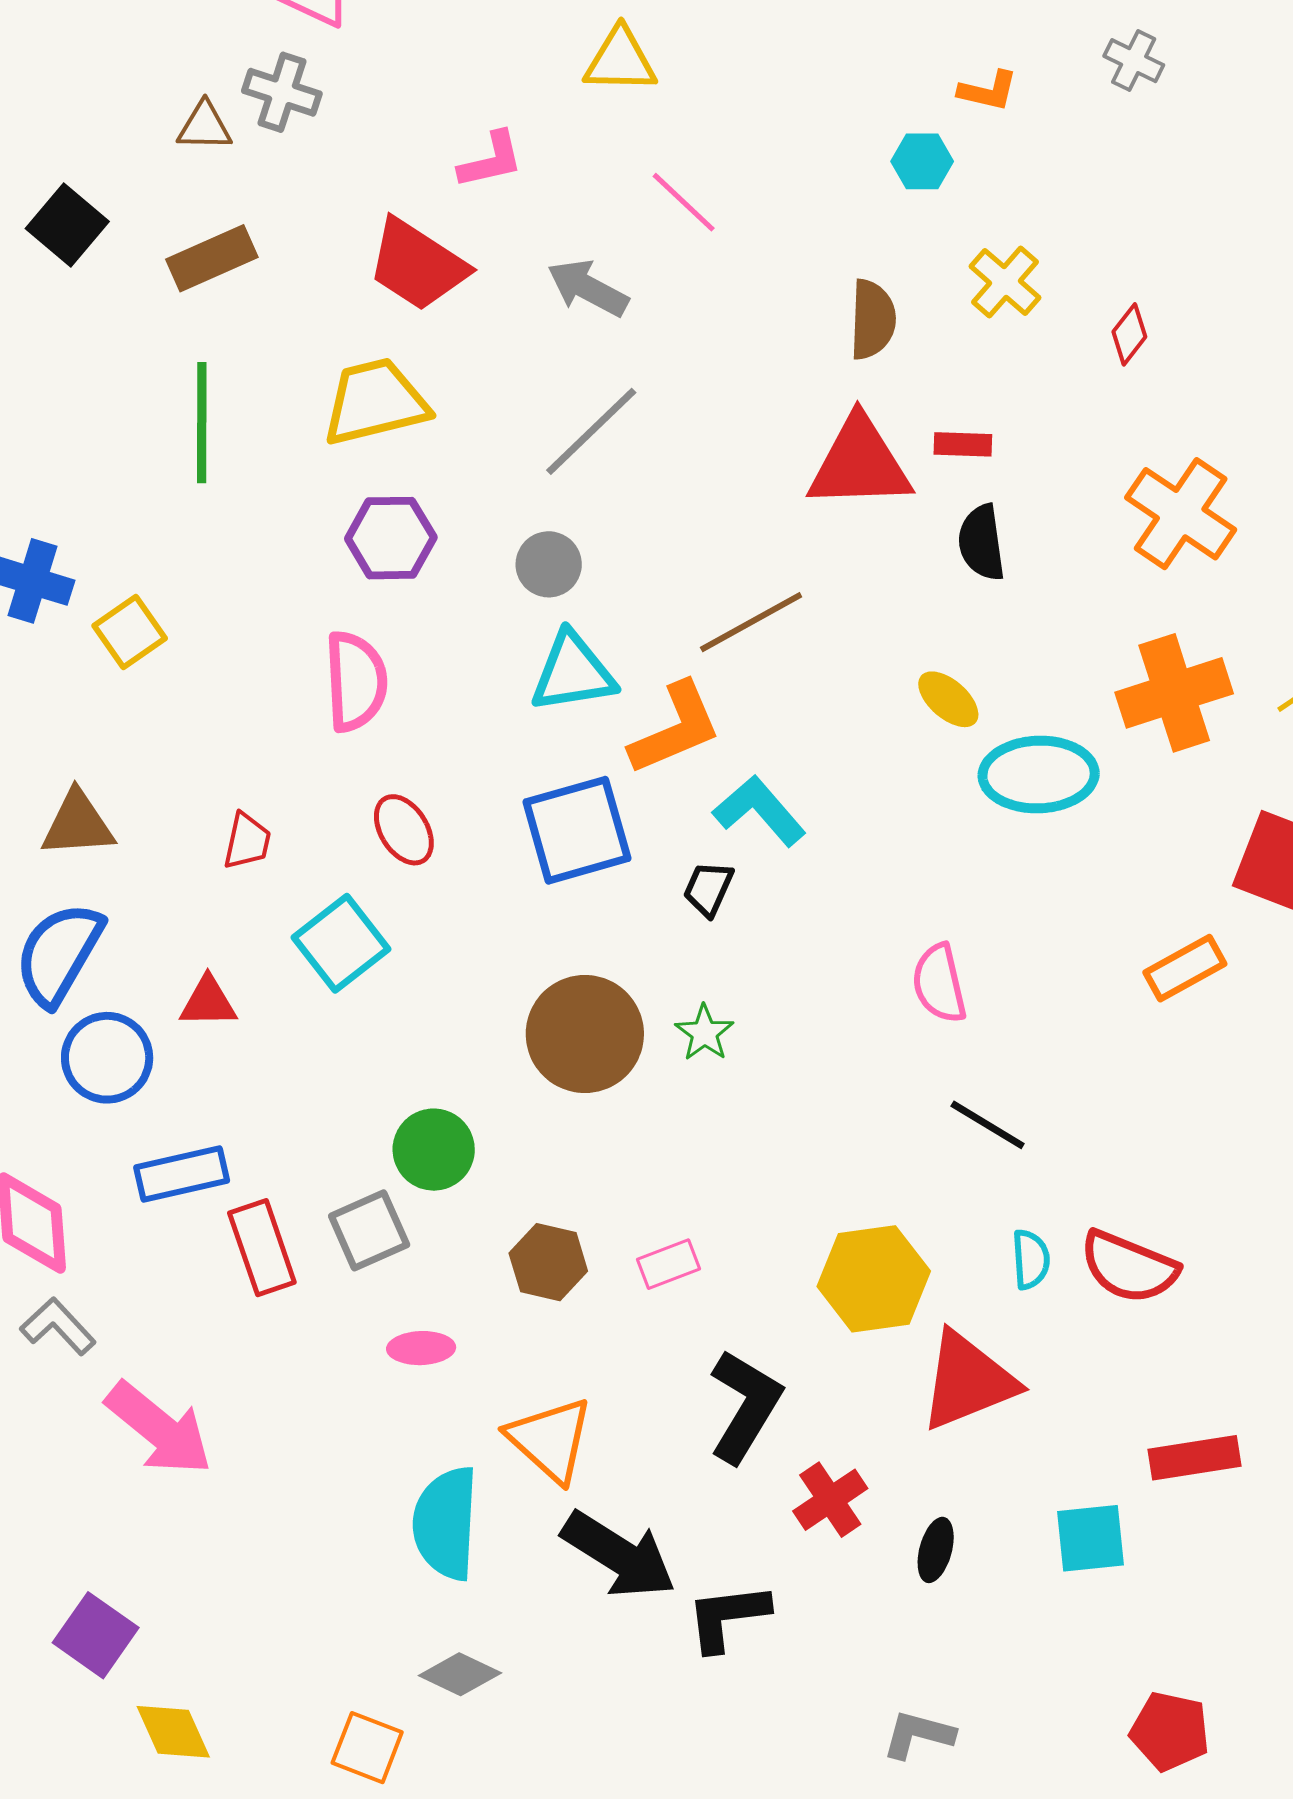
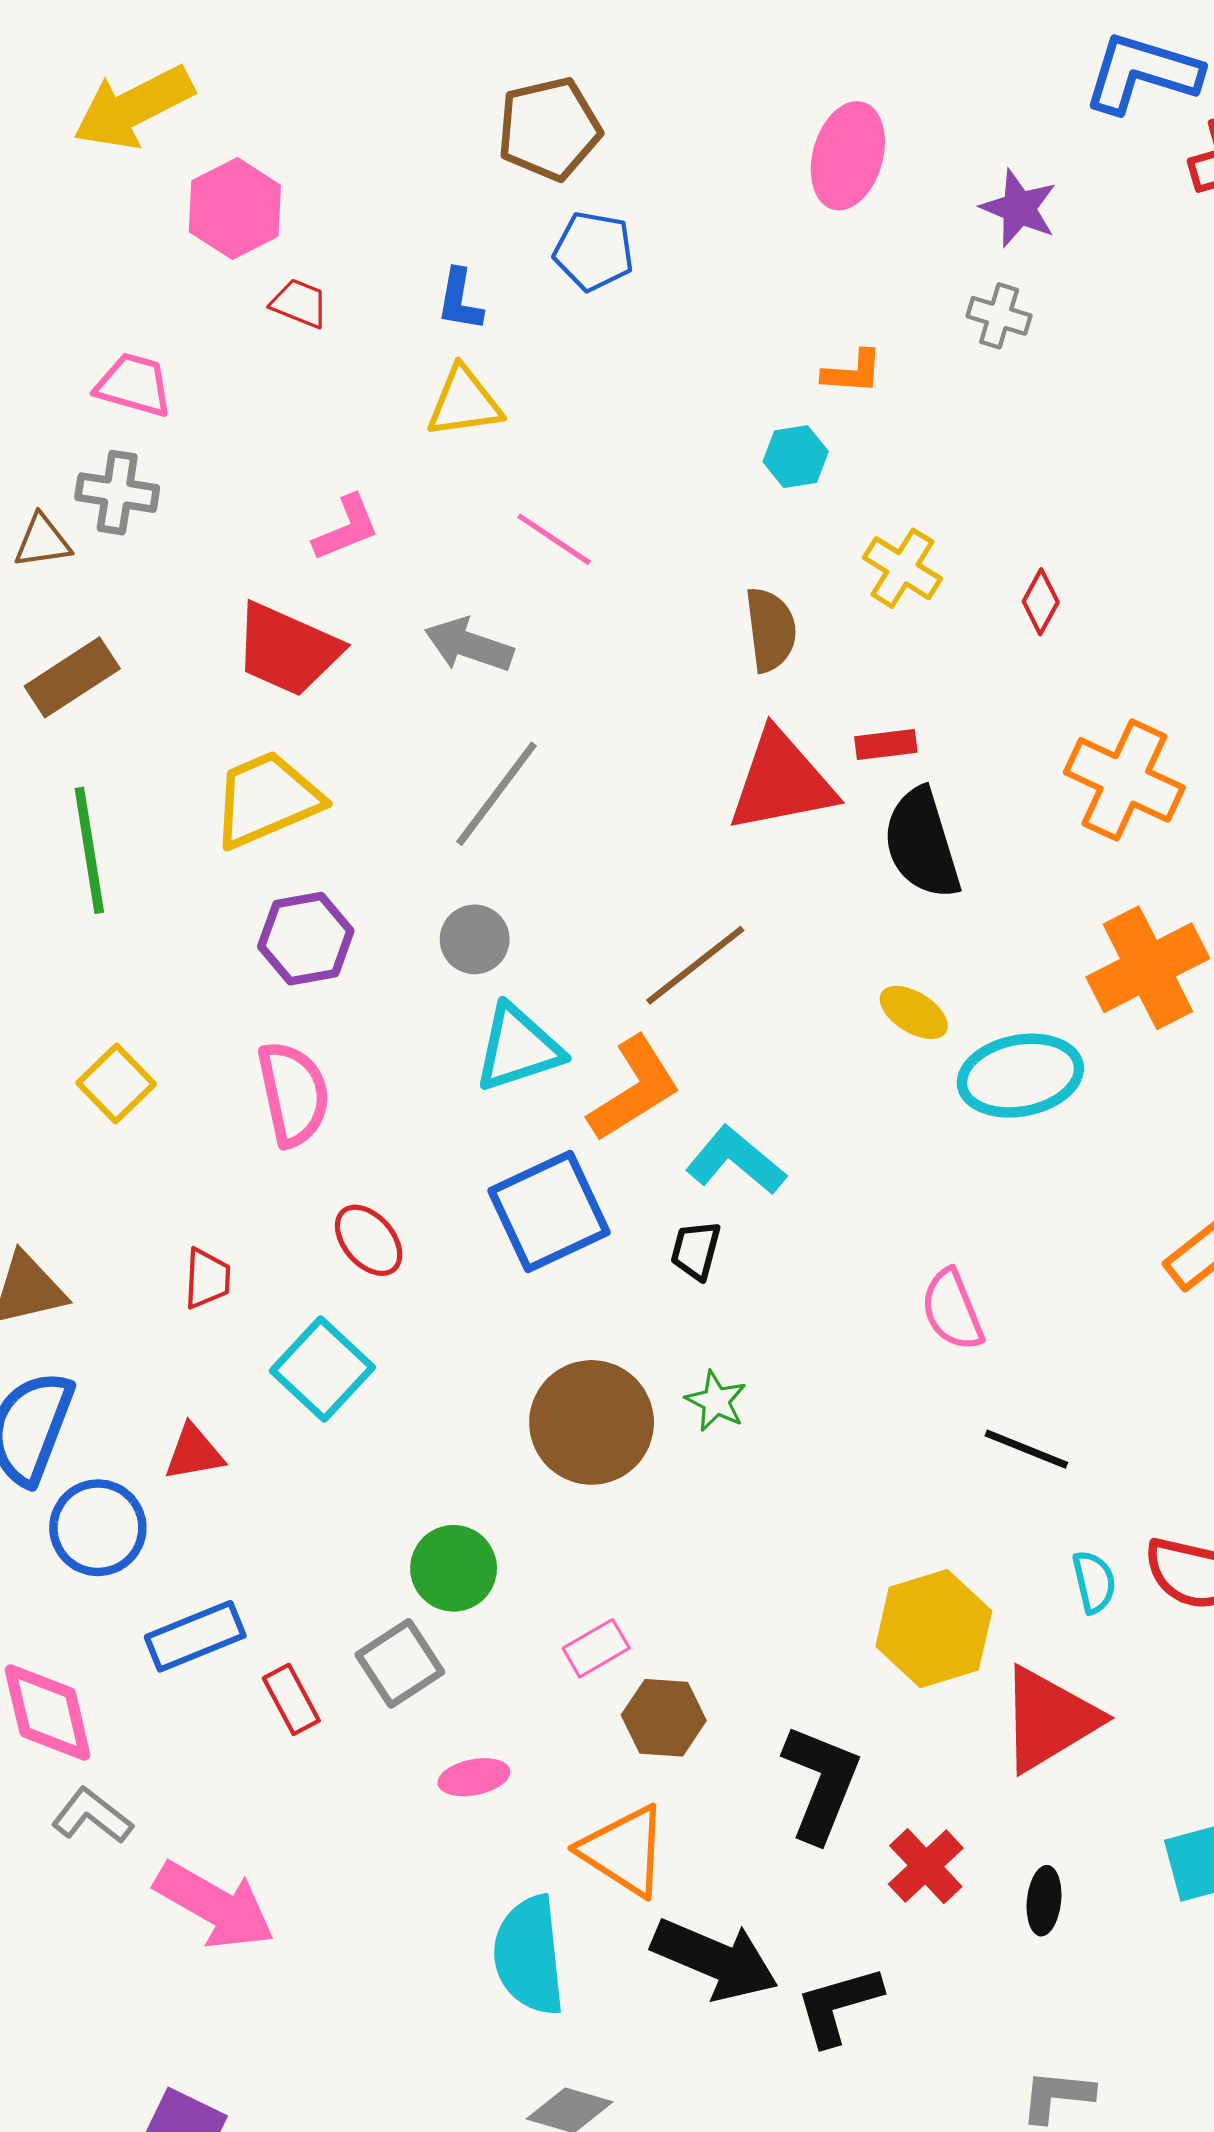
black semicircle: (982, 543) -> (922, 844), size x1.4
yellow square: (130, 632) -> (116, 1083), moved
red rectangle: (262, 1248) -> (291, 1699), size x0.7
brown hexagon: (548, 1262) -> (664, 1718), moved
pink rectangle: (668, 1264) -> (596, 1648), moved

